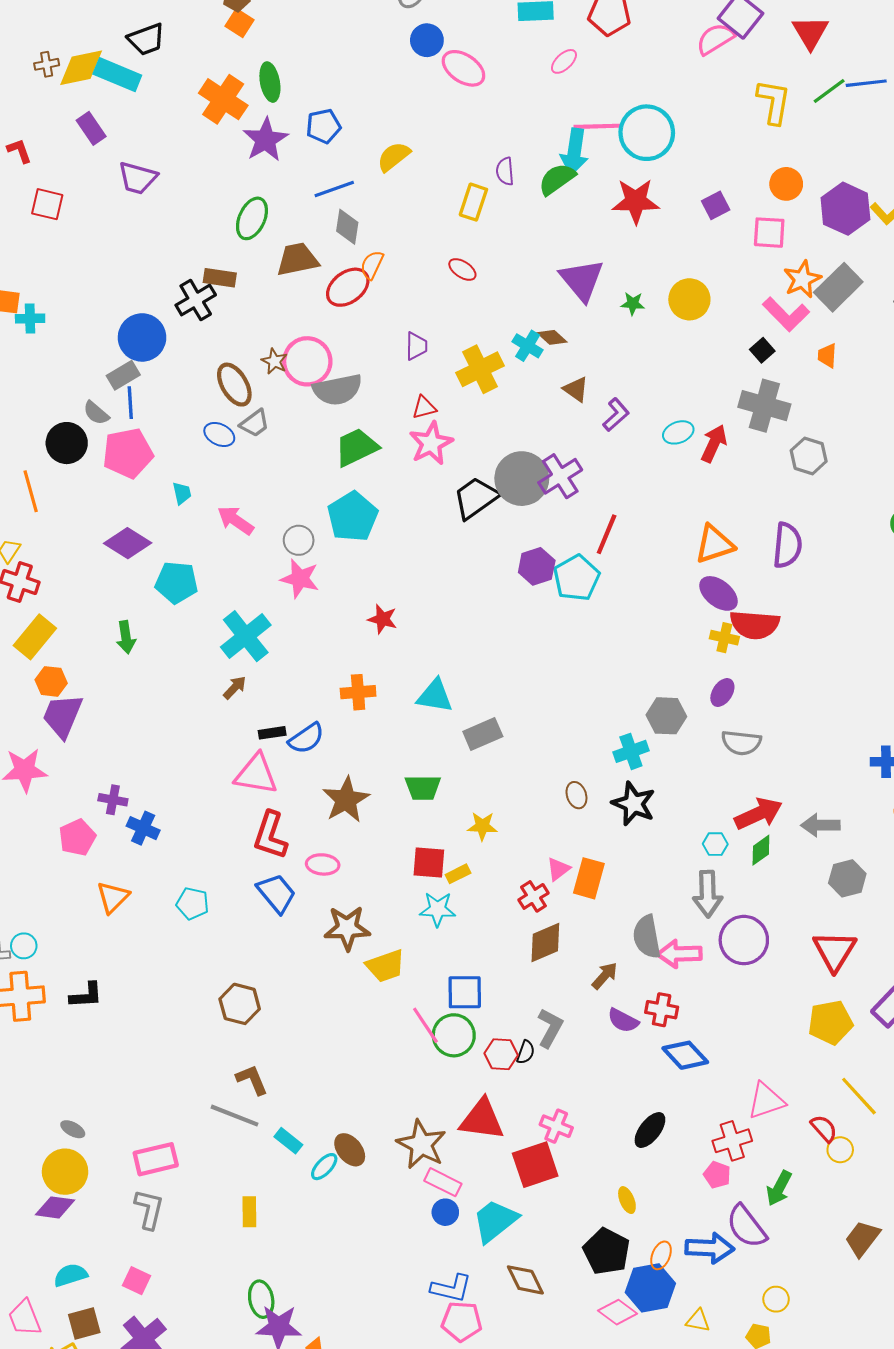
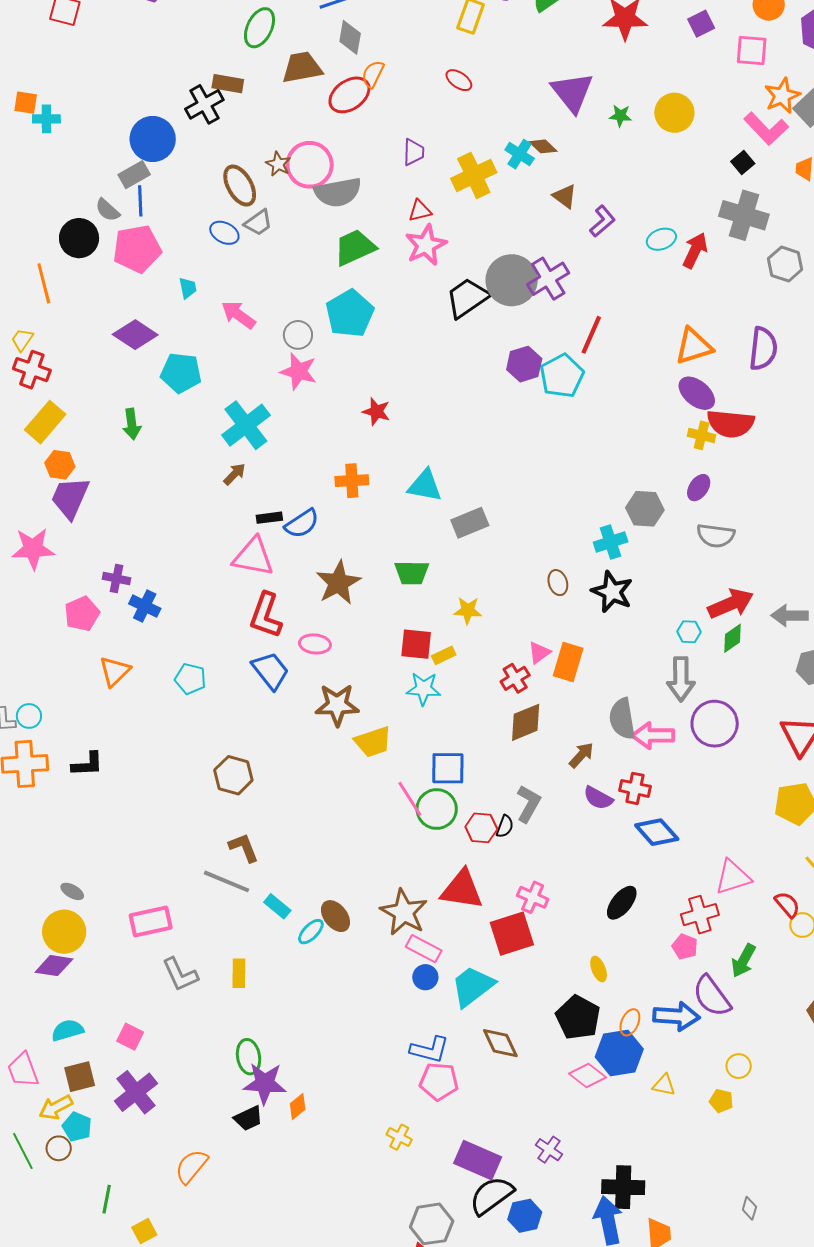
gray L-shape: (149, 1209) -> (180, 974), moved, turned 141

